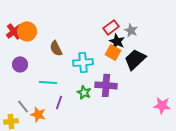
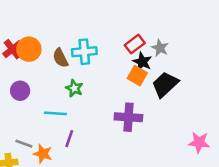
brown semicircle: (56, 48) -> (60, 58), moved
cyan cross: (83, 62) -> (84, 52), moved
green star: (84, 92) -> (74, 88), moved
gray line: (23, 106) -> (24, 144), turned -32

